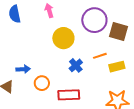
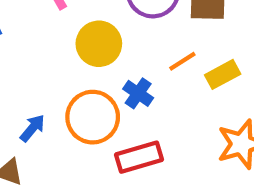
blue arrow: (23, 69) -> (32, 128), turned -32
orange circle: (42, 83) -> (93, 117), moved, size x1.6

